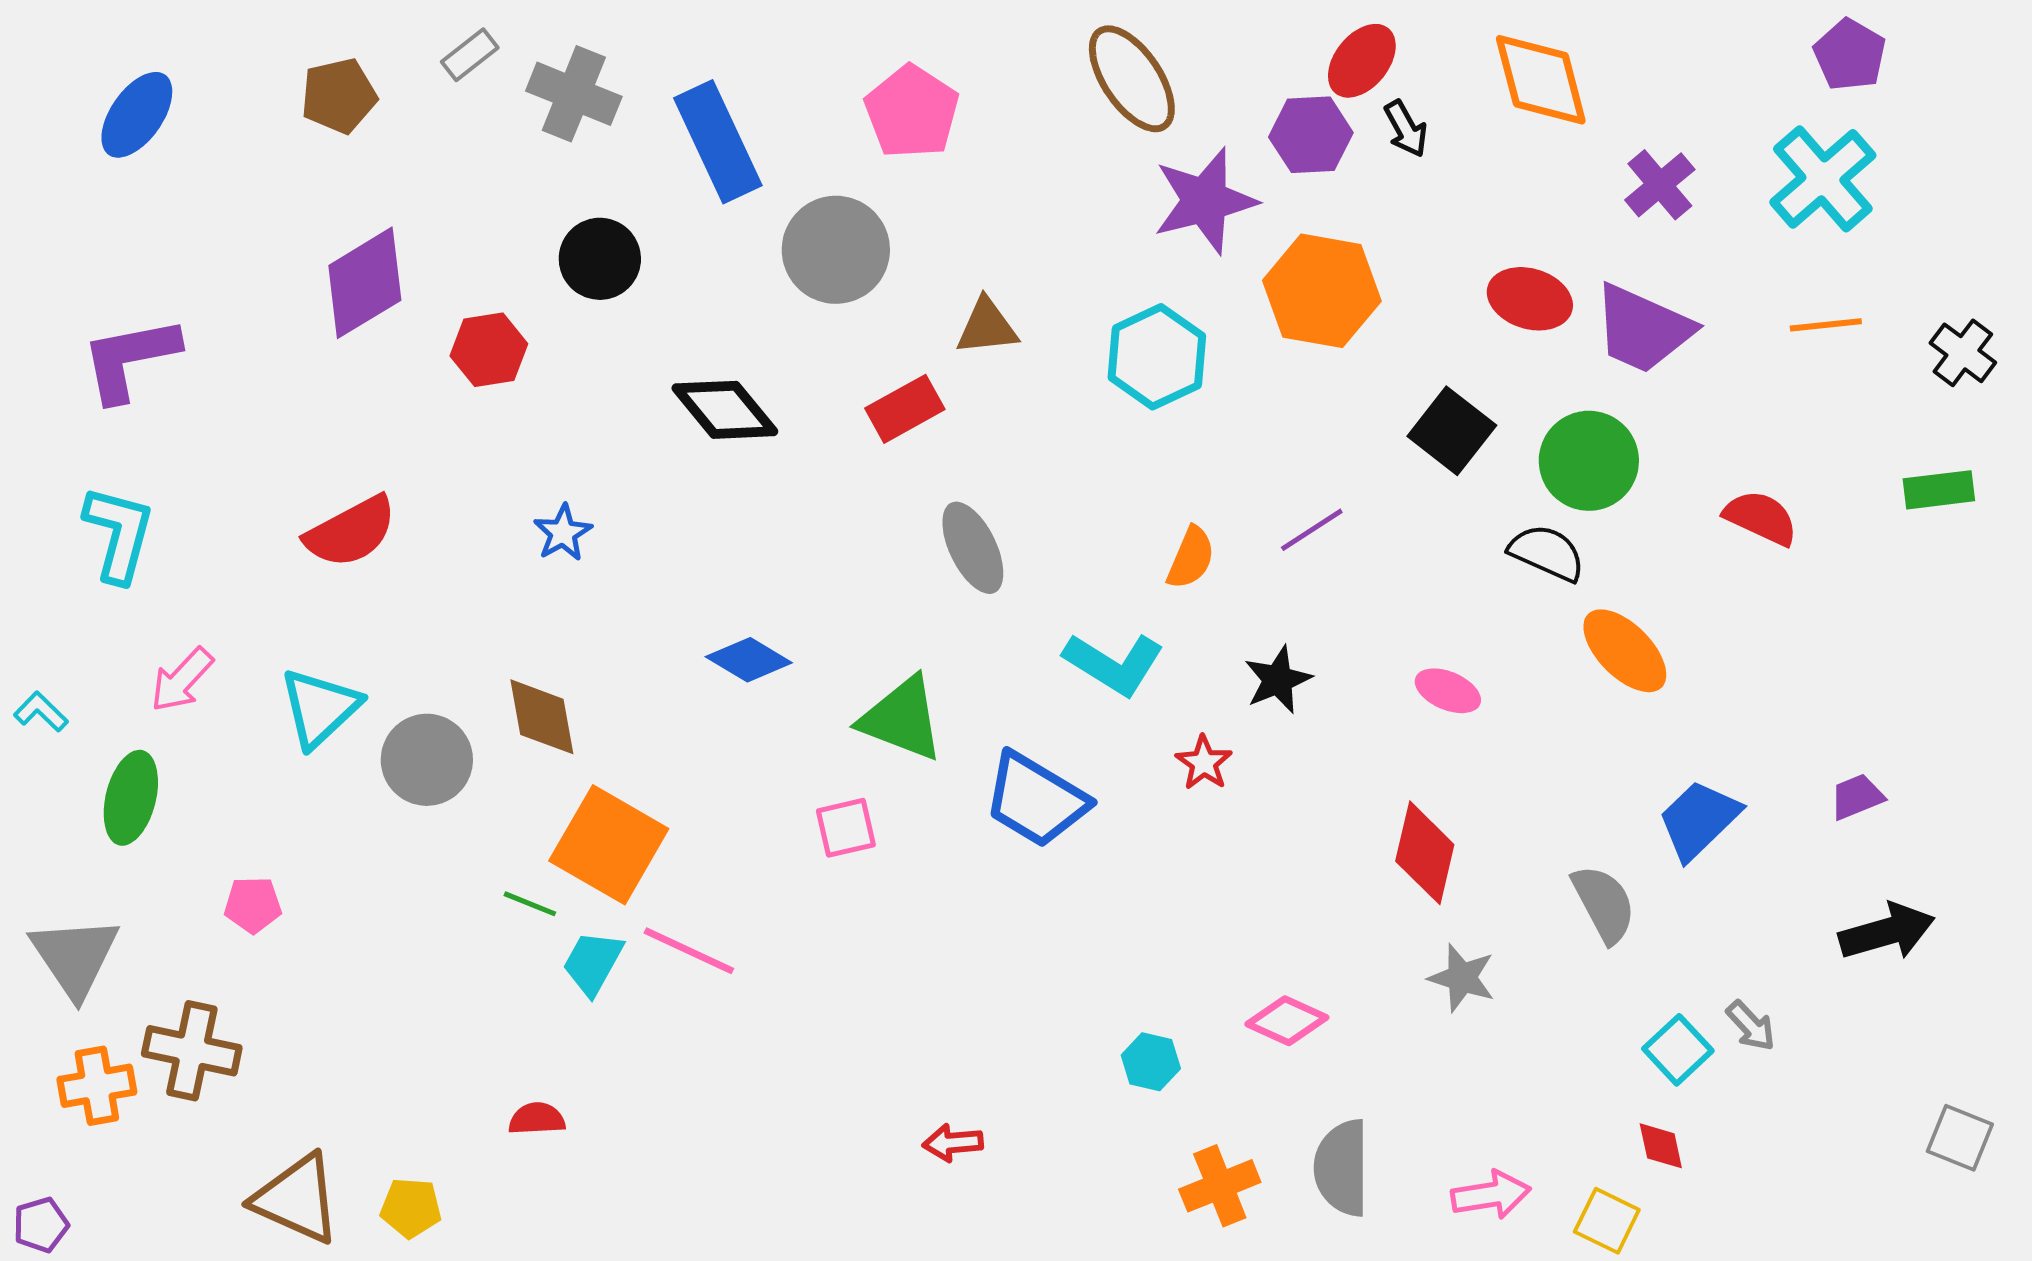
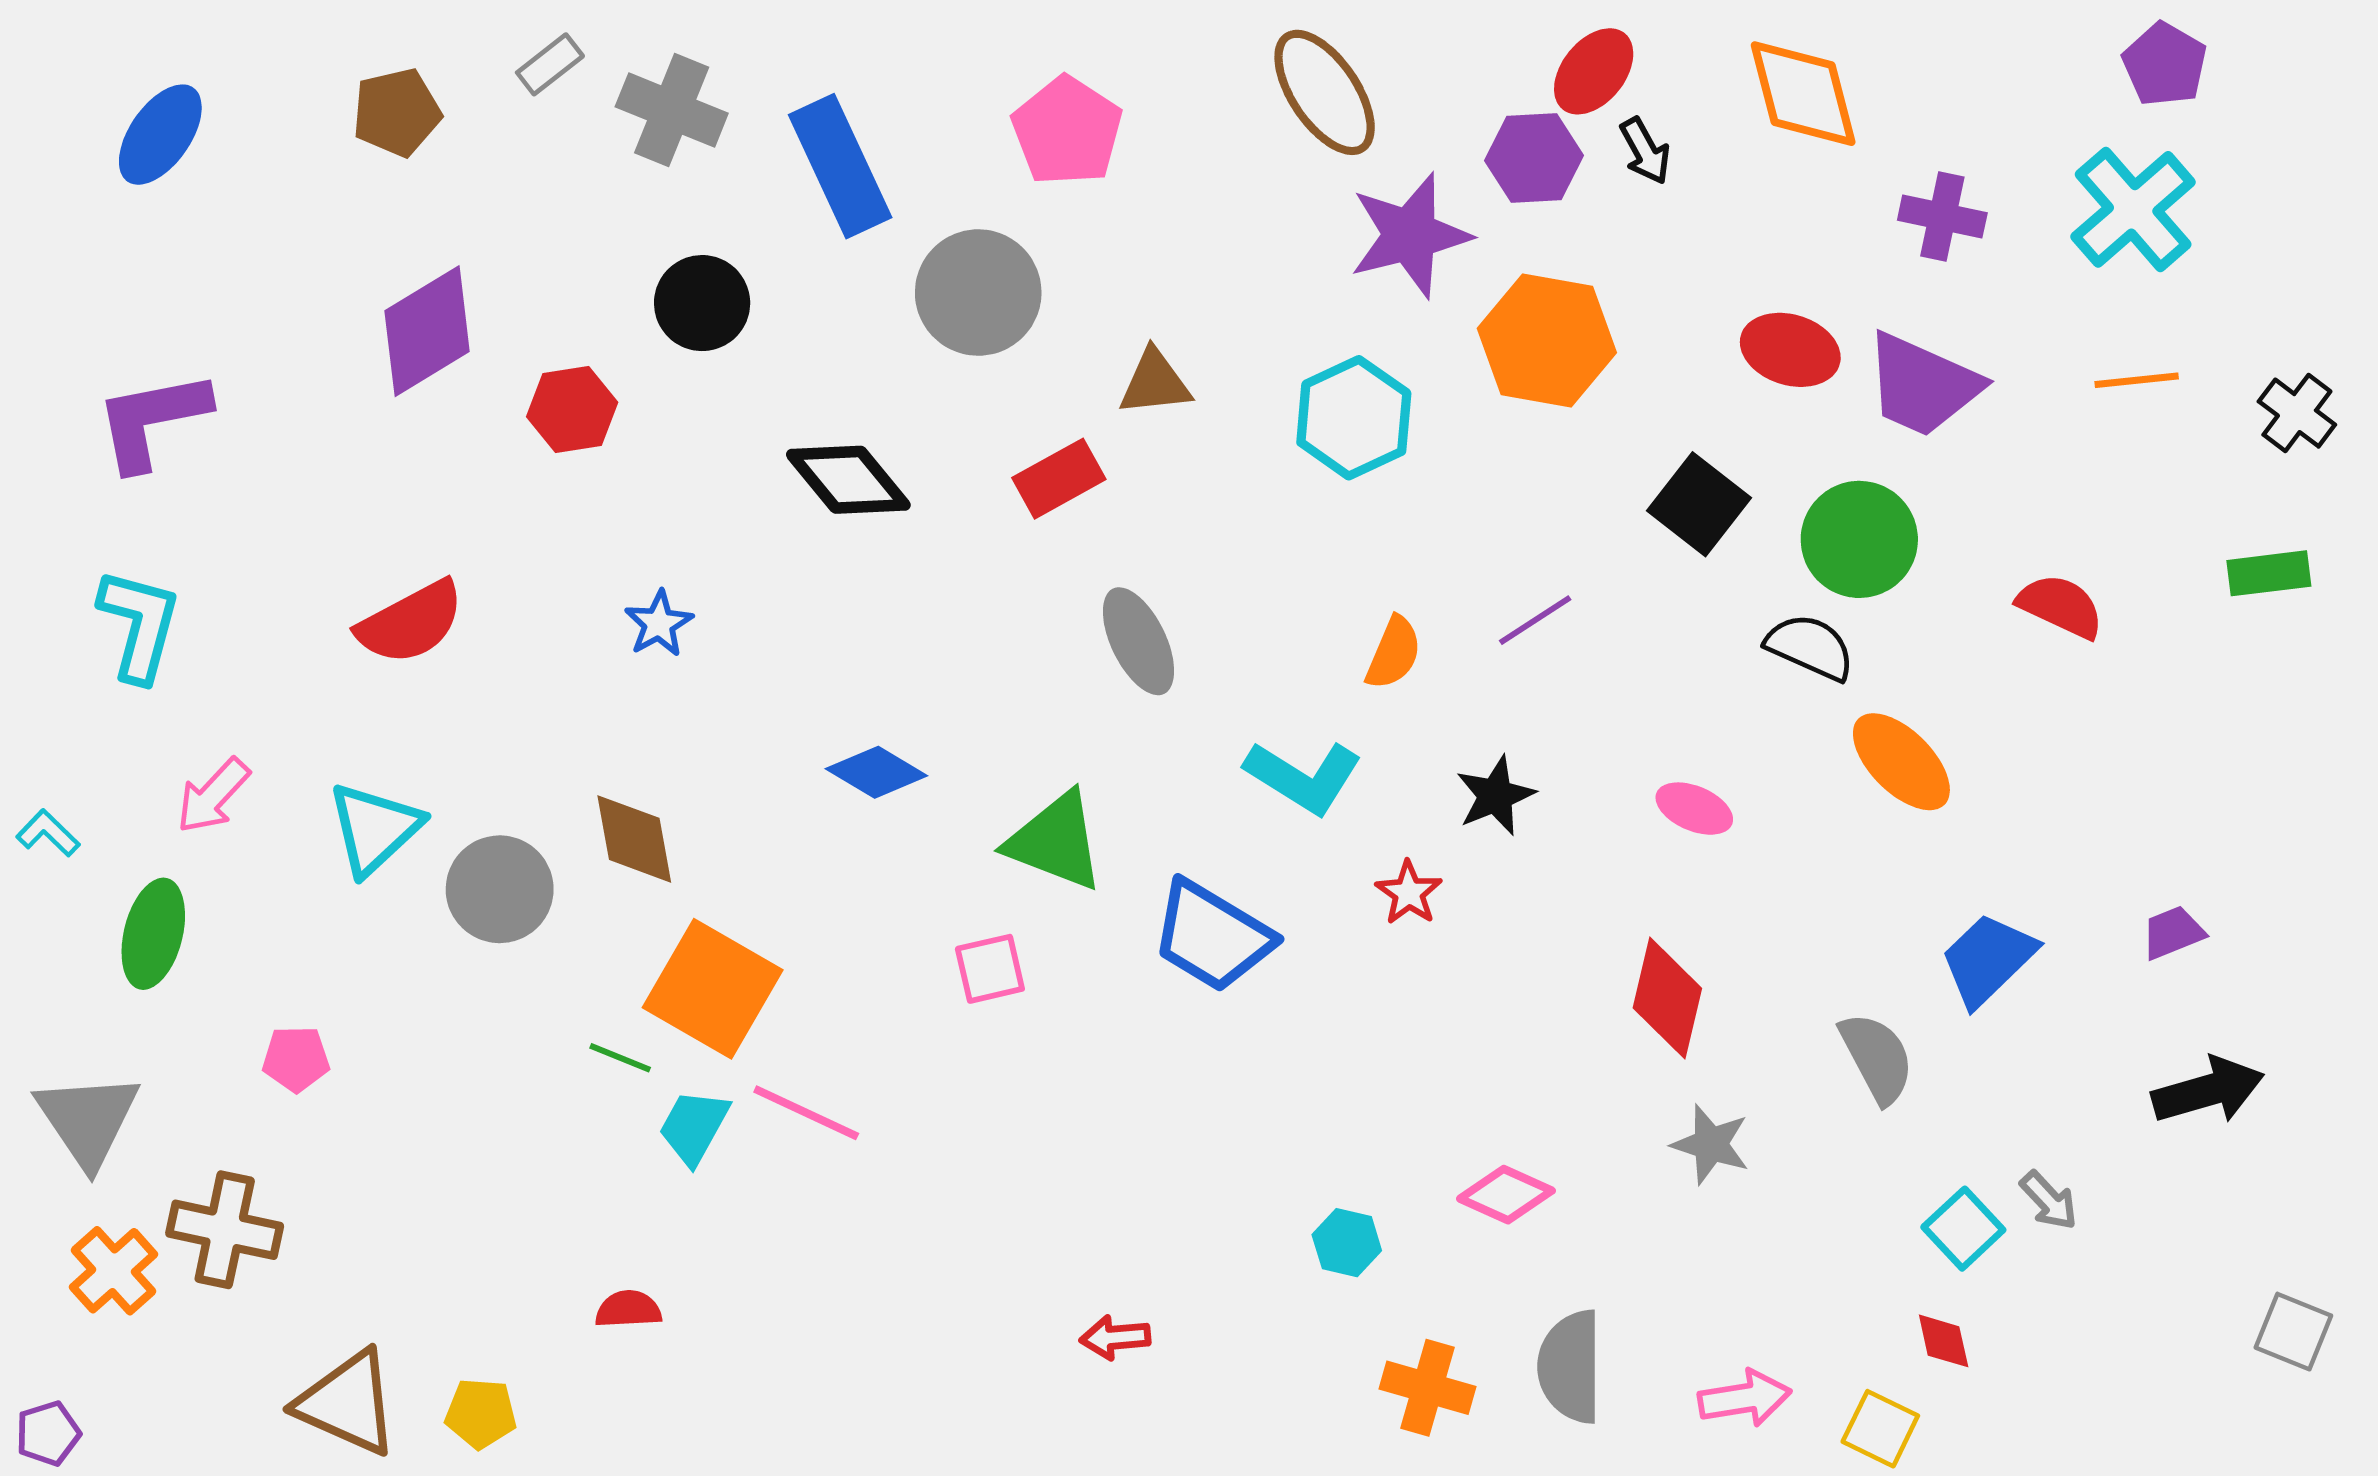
purple cross: (1660, 185) -> (1942, 216), turned -38
orange cross: (97, 1086) -> (114, 1271), turned -32
orange cross: (1220, 1186) -> (1428, 1388), turned 38

